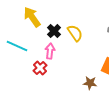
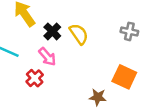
pink arrow: (50, 51) -> (47, 57), turned 133

